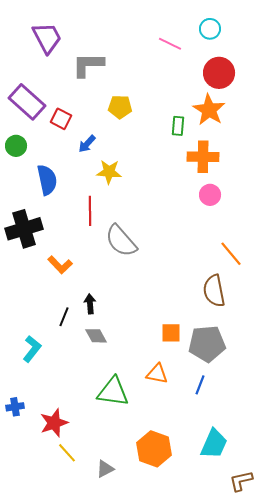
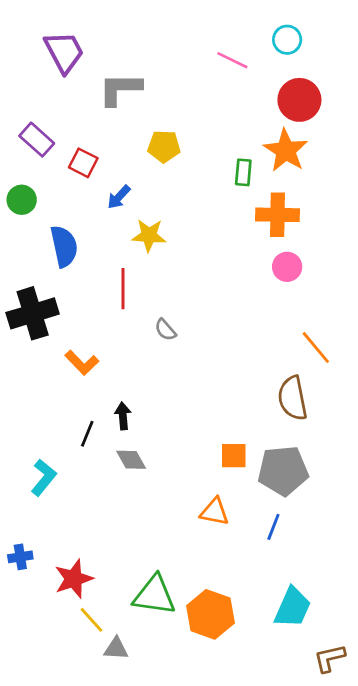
purple rectangle: (27, 102) -> (37, 140), size x0.7
gray semicircle: (121, 241) -> (165, 330), size x0.5
green triangle: (113, 392) -> (154, 595), moved
gray triangle: (105, 469) -> (116, 649), moved, turned 30

